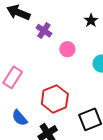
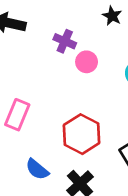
purple cross: (44, 31) -> (65, 41), moved

